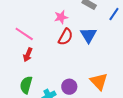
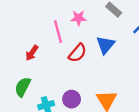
pink line: (24, 34) -> (58, 32), moved, turned 30
red semicircle: (66, 37) -> (78, 53), moved

